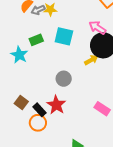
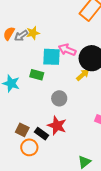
pink arrow: (97, 27) -> (67, 50), moved
green rectangle: (36, 40) -> (37, 75), moved, turned 48
orange circle: (38, 123) -> (29, 147), moved

